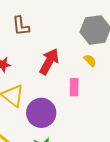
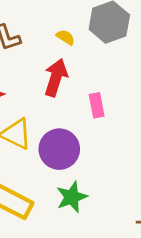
yellow semicircle: (90, 60) -> (66, 37), moved

